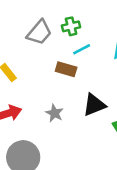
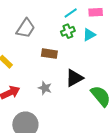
green cross: (71, 26) -> (68, 31), moved
cyan line: (82, 49) -> (71, 13), moved

